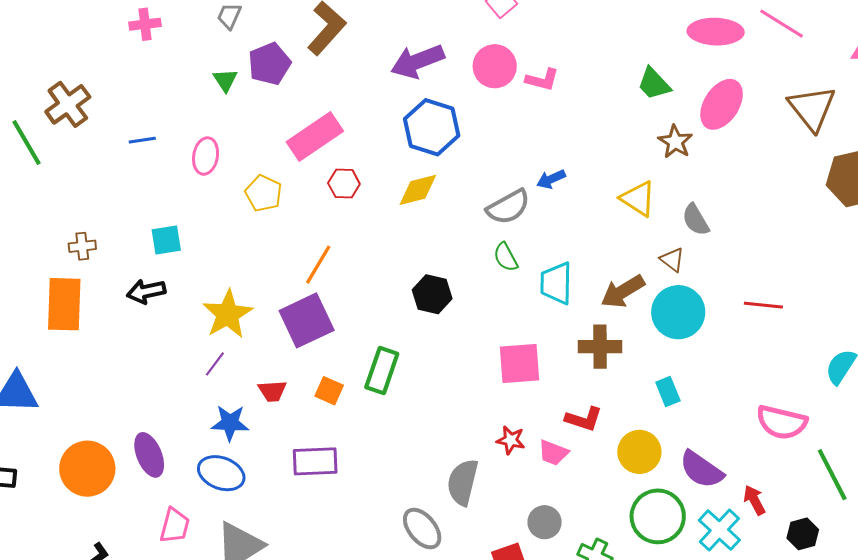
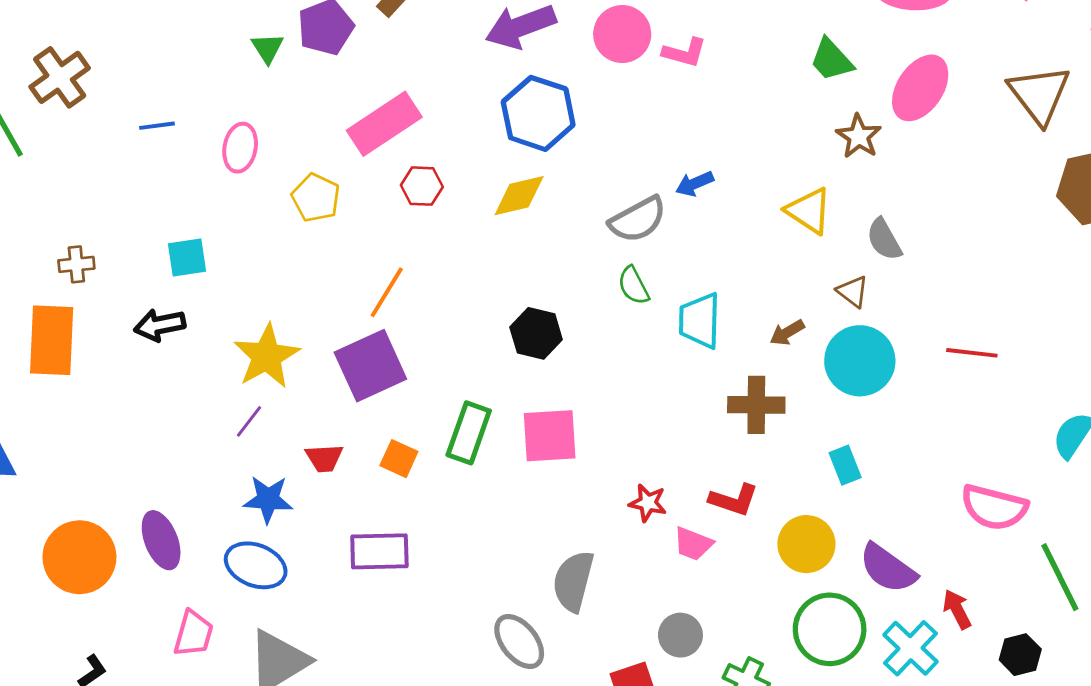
brown arrow: (623, 291) -> (787, 333), size x0.6
pink square: (520, 363) -> (550, 436), moved
red star: (511, 440) -> (648, 503), moved

